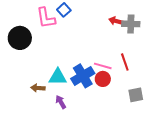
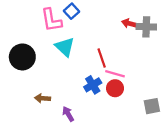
black circle: (20, 38) -> (22, 57), moved
red line: (125, 62) -> (102, 58), moved
blue cross: (83, 76) -> (93, 85), size x0.7
cyan triangle: (58, 77) -> (65, 47), moved, turned 42

